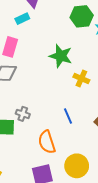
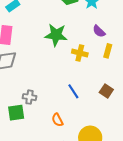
orange semicircle: (47, 142) -> (57, 120), size x0.6

